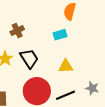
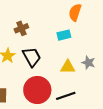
gray star: (92, 88) -> (88, 63), moved

